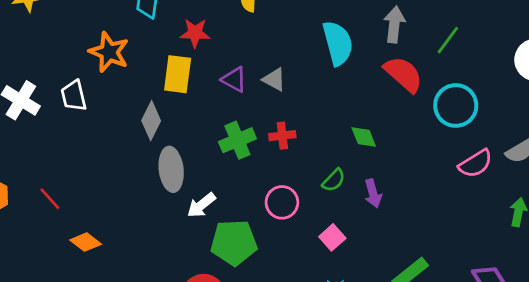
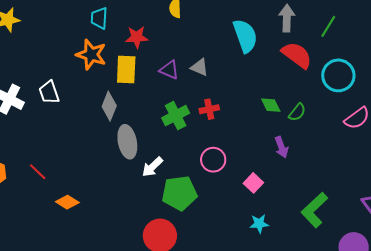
orange star: (109, 52) -> (91, 55), moved
green semicircle: (334, 180) -> (297, 112), moved

